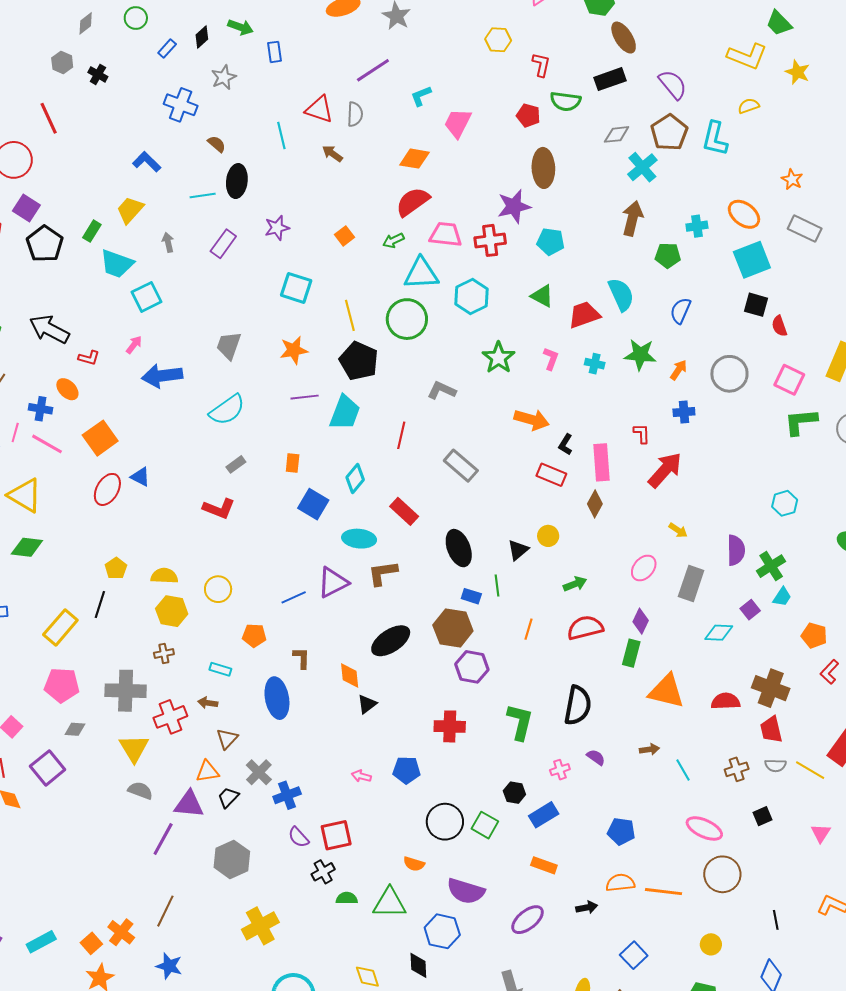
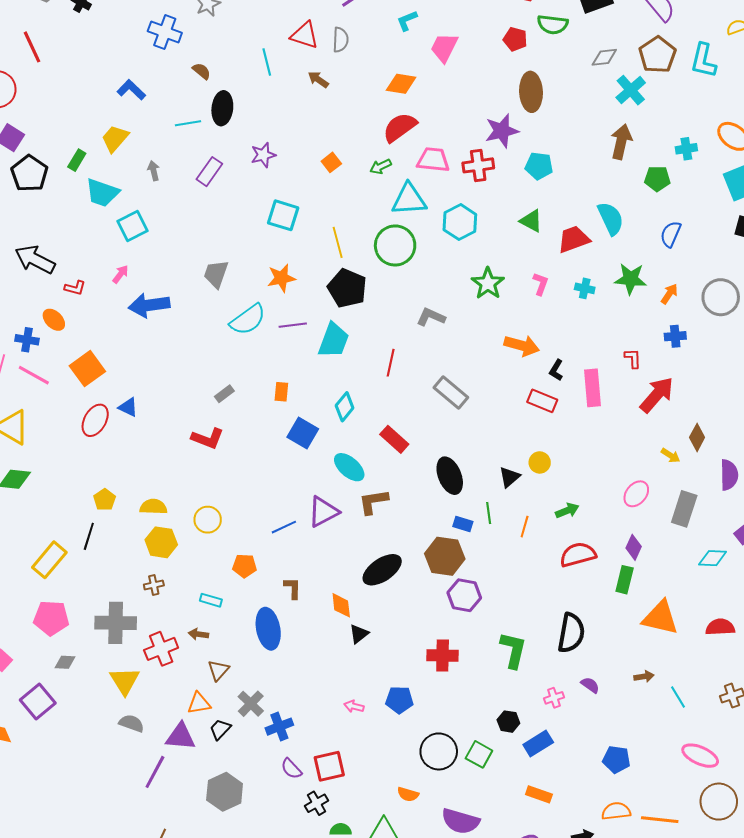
cyan semicircle: (227, 410) -> (248, 320), moved
brown diamond: (595, 504) -> (697, 437), moved
cyan ellipse: (359, 539) -> (349, 467), turned 36
orange line: (528, 629) -> (525, 527), moved

